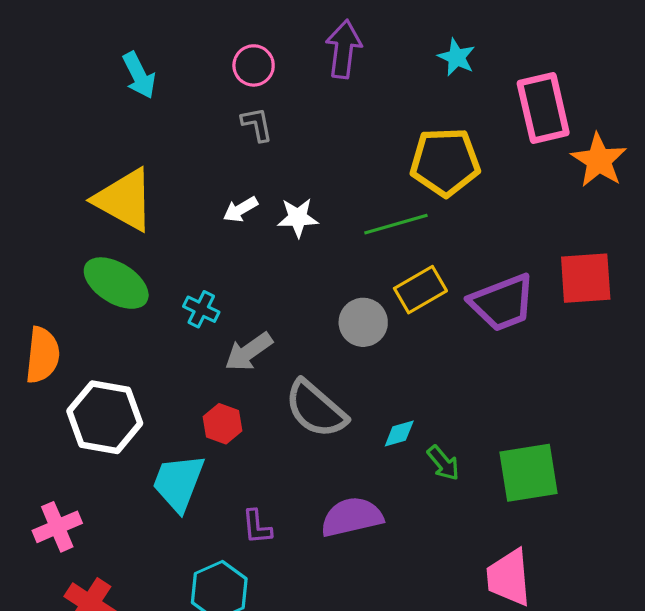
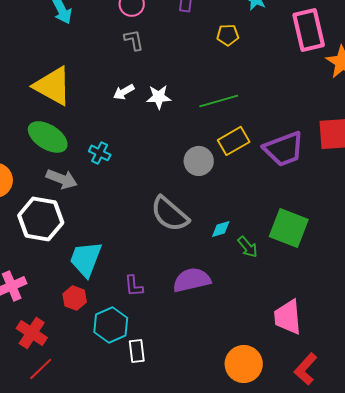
yellow pentagon: (445, 162) -> (228, 35), moved, size x0.5
gray arrow: (249, 352) -> (62, 179), moved, turned -124
red hexagon: (223, 424) -> (75, 298), moved
green square: (528, 473) -> (289, 228), moved, turned 30

